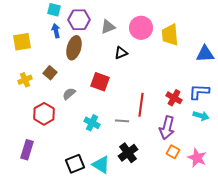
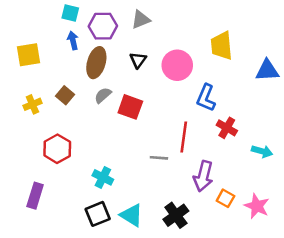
gray triangle: (108, 27) -> (141, 20), moved
pink circle: (141, 28) -> (177, 65), moved
black triangle: (121, 53) -> (138, 60), moved, turned -32
blue L-shape: (199, 92) -> (206, 98), moved, turned -70
gray semicircle: (69, 94) -> (103, 95), moved
cyan cross: (92, 123) -> (103, 177), moved
purple arrow: (167, 128) -> (203, 176), moved
black cross: (128, 153) -> (176, 215), moved

